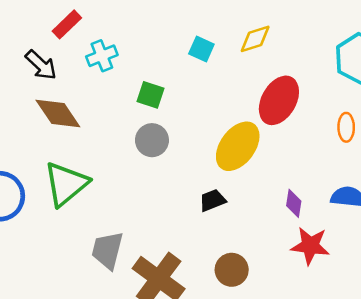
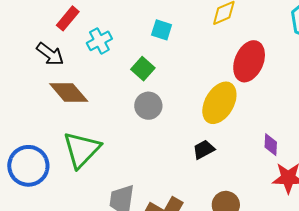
cyan square: (201, 49) -> (162, 30), moved
green square: (150, 95) -> (143, 69), turned 30

